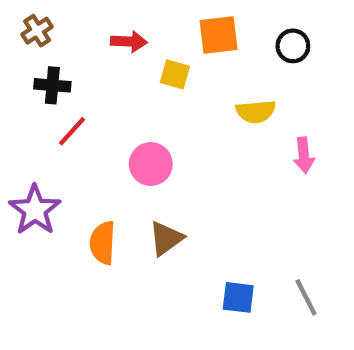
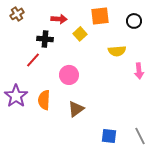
yellow square: (175, 74) -> (80, 34), turned 32
black cross: (52, 85) -> (45, 39), moved
orange semicircle: (103, 243) -> (44, 100), moved

